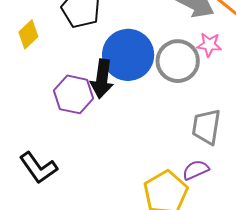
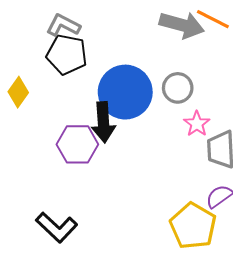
pink star: (209, 45) -> (197, 124), moved, turned -30
gray circle: (178, 61) -> (178, 88), size x0.7

